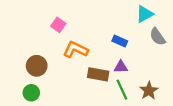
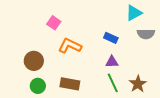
gray semicircle: (157, 37) -> (146, 34), turned -54
brown rectangle: (98, 74) -> (70, 84), moved
green circle: (31, 93) -> (38, 86), moved

